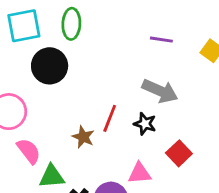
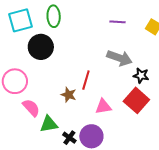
black star: (145, 124) -> (141, 76), moved
red square: (179, 153) -> (136, 100), size x1.4
pink triangle: (139, 173) -> (103, 107), moved

